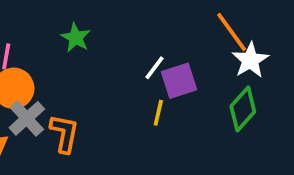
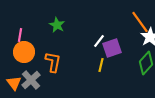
gray cross: (27, 118) -> (31, 80), moved
orange L-shape: (64, 133) -> (53, 62), moved

